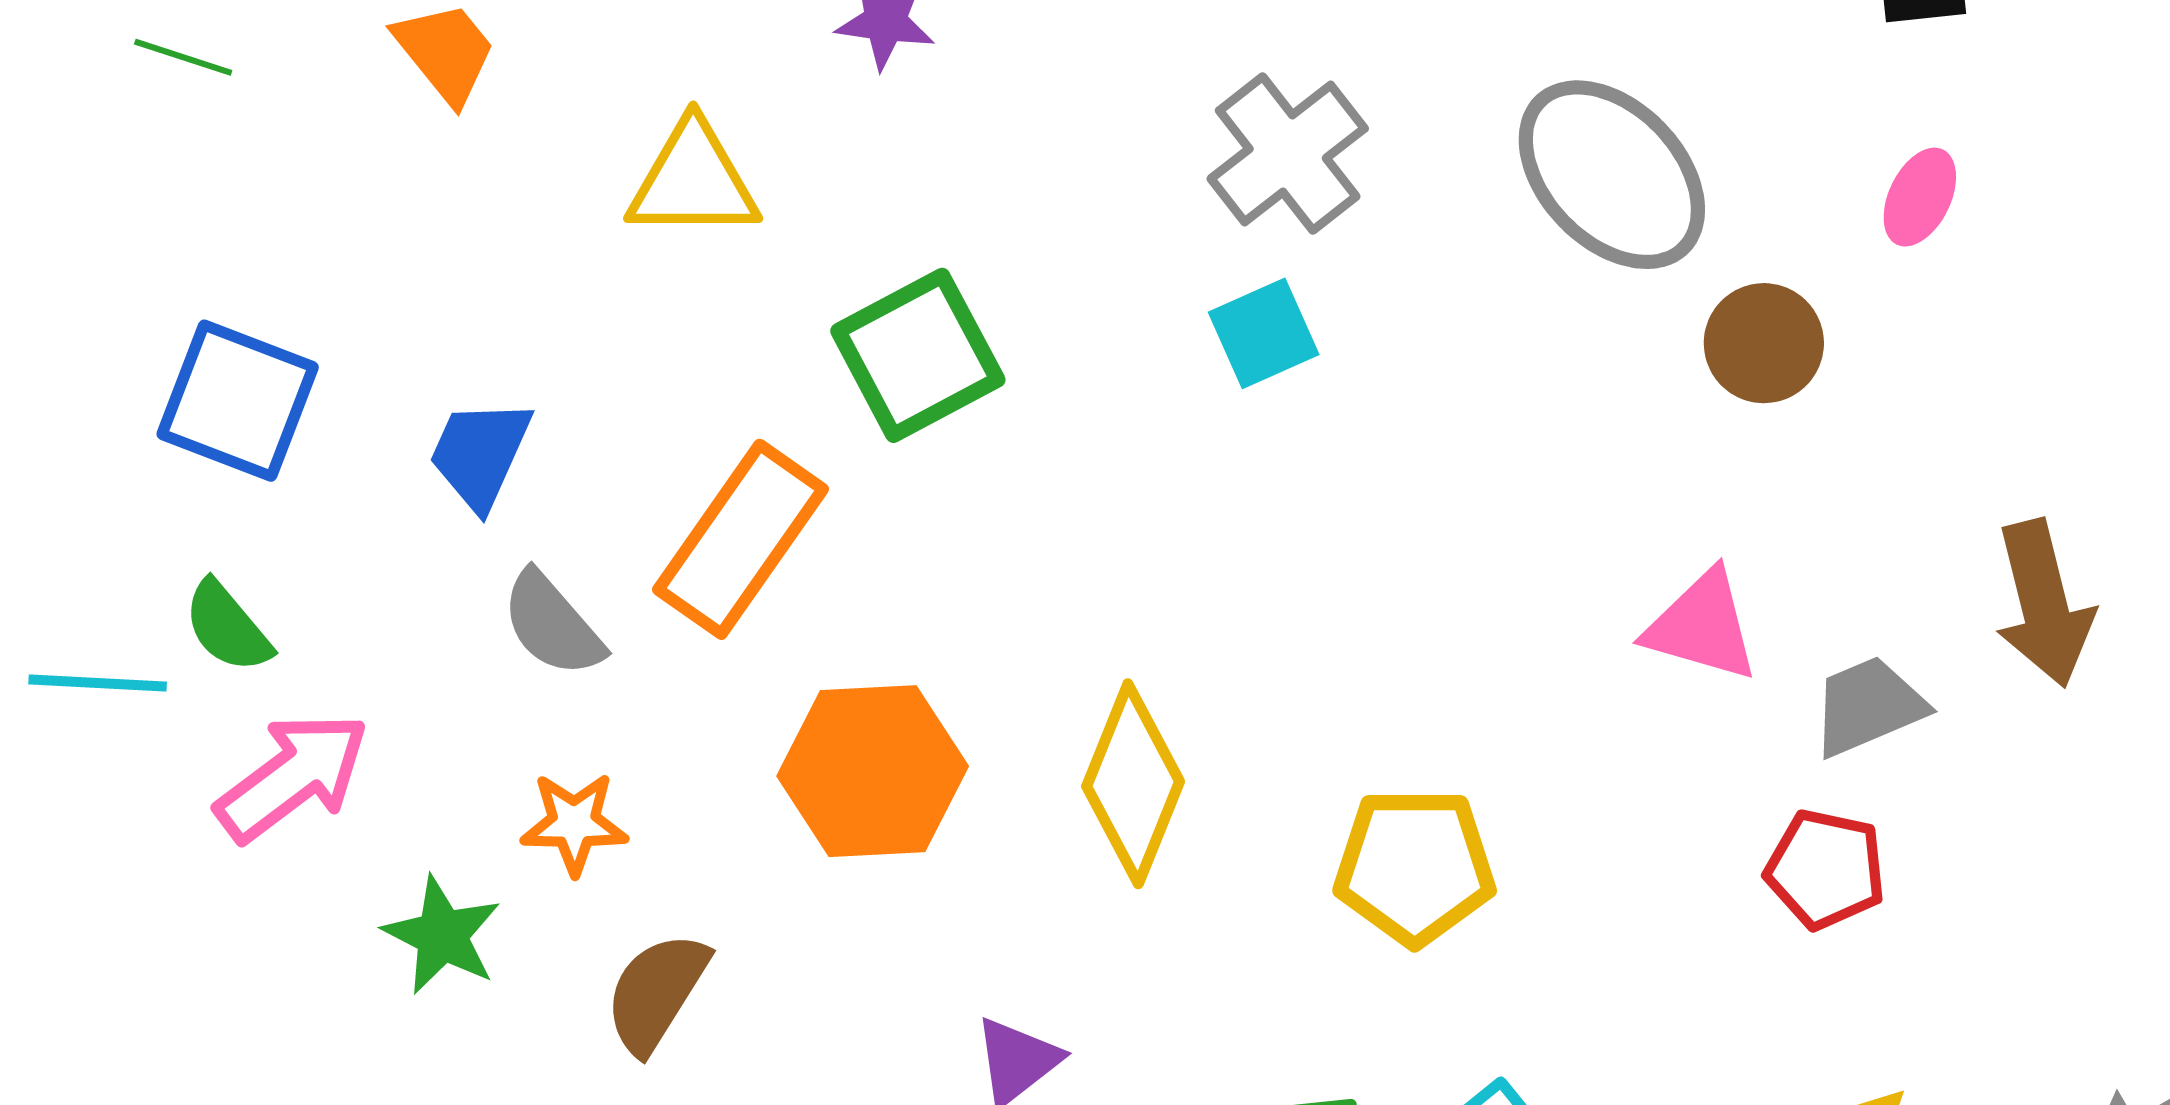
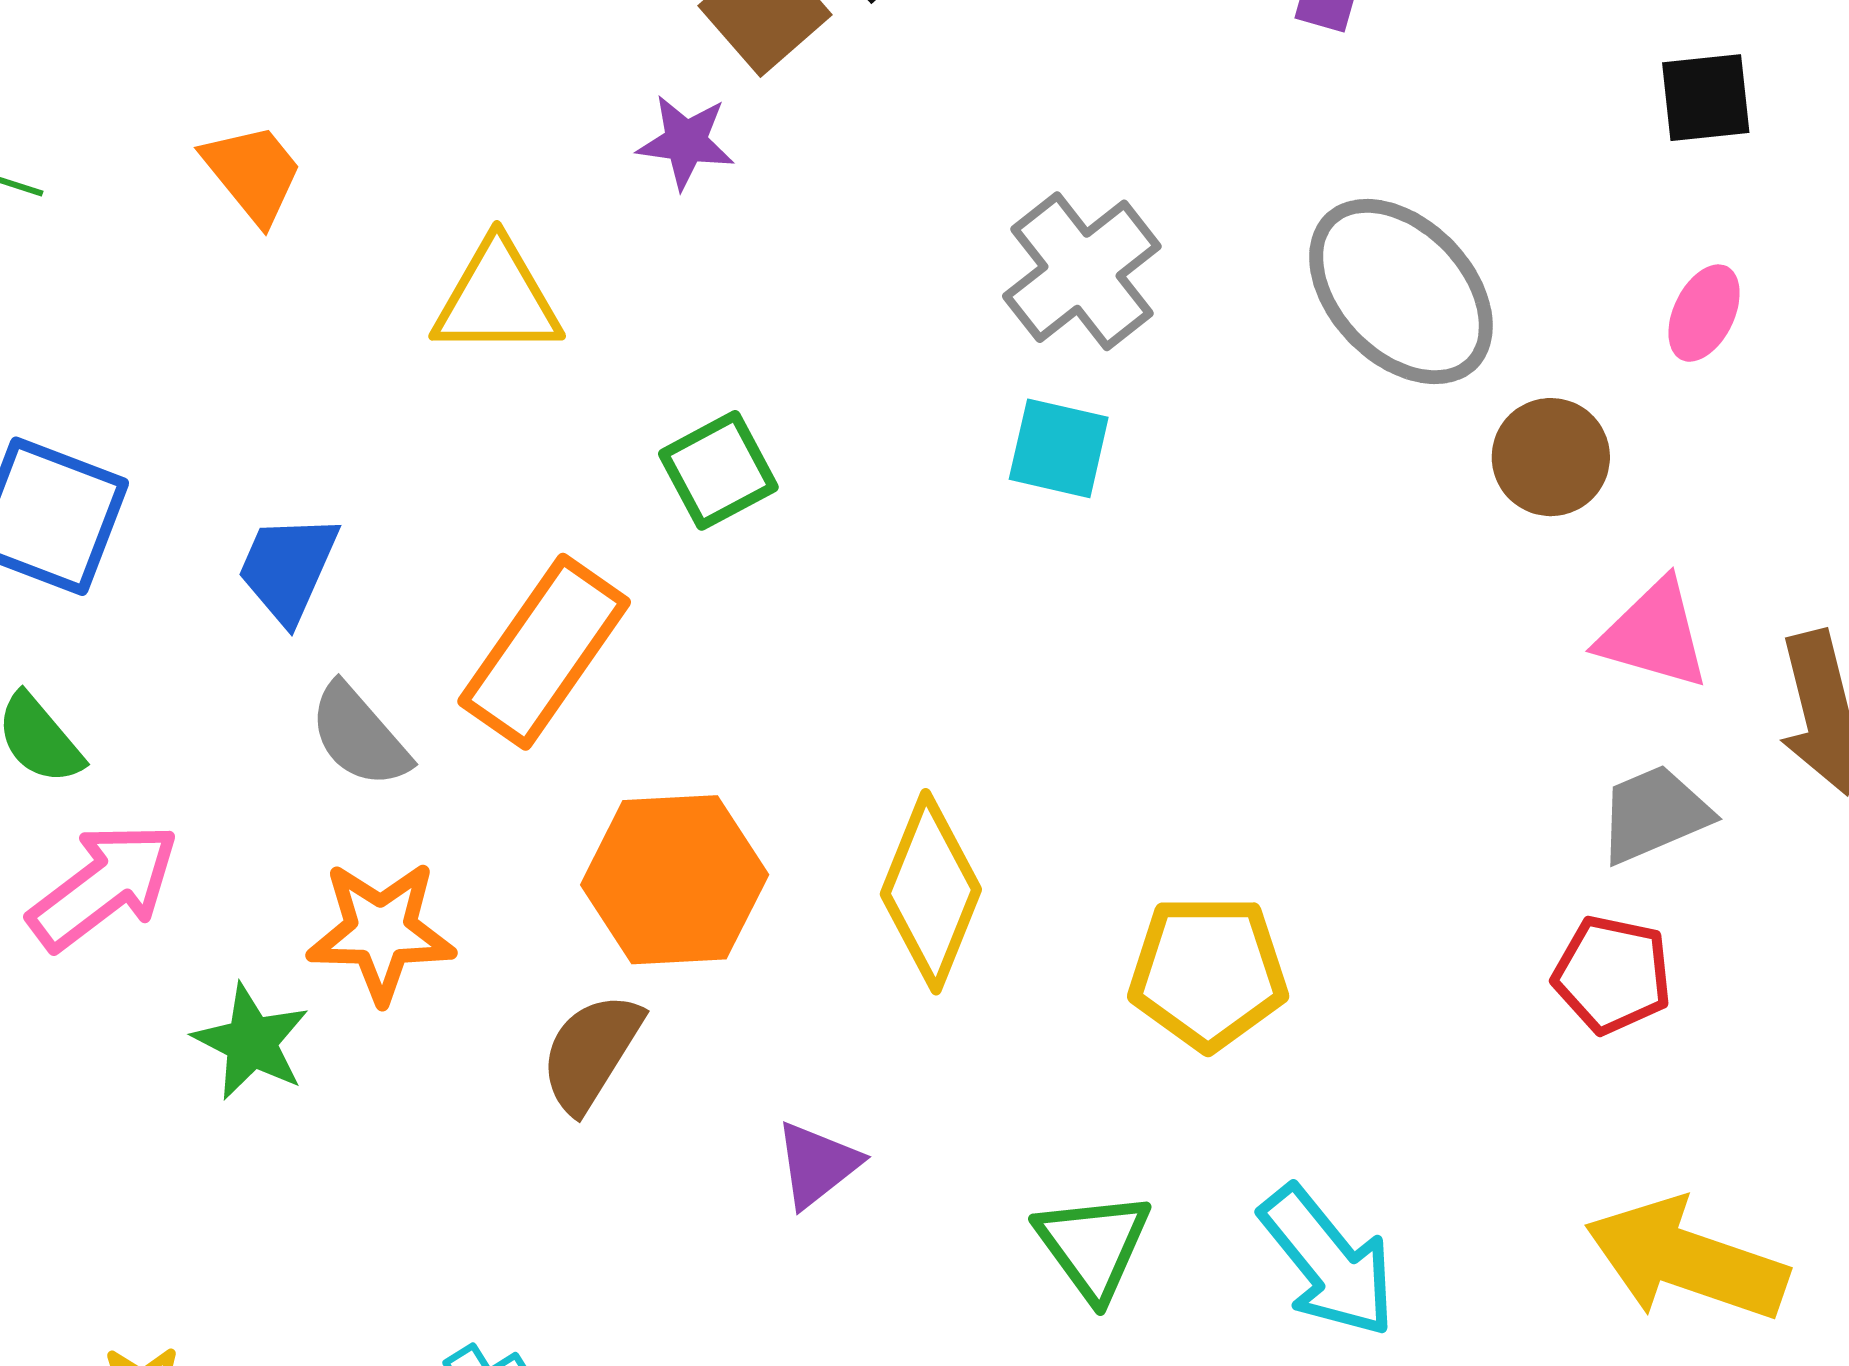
cyan square: (1264, 333) -> (1059, 448), turned 37
green square: (918, 355) -> (718, 470), size x0.7
pink triangle: (1702, 626) -> (1654, 634), moved
orange star: (574, 823) -> (381, 932), size x1.4
brown semicircle: (656, 992) -> (591, 1052), moved

